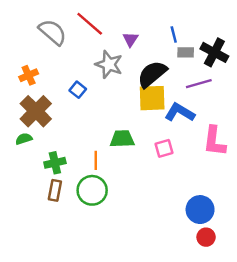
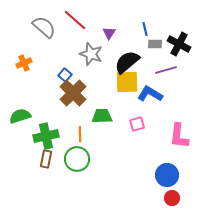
brown cross: (36, 111) -> (73, 93), moved
green semicircle: (24, 139) -> (20, 116), size x1.5
pink L-shape: (214, 141) -> (179, 136), moved
green cross: (55, 163) -> (46, 136), size x1.4

